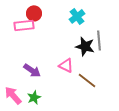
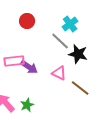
pink rectangle: (24, 25) -> (14, 61), moved
gray line: (99, 40) -> (60, 41), moved, turned -42
purple arrow: (32, 70) -> (29, 67), moved

